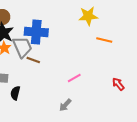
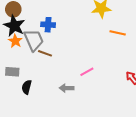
blue cross: (36, 32) -> (48, 25), size x0.6
gray arrow: (65, 105) -> (66, 88), moved, turned 48

